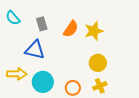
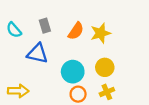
cyan semicircle: (13, 18) -> (14, 30), moved
yellow arrow: (17, 74) -> (18, 91), moved
cyan circle: (43, 82) -> (73, 72), moved

